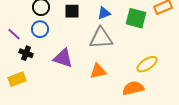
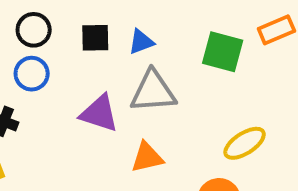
blue triangle: (104, 13) -> (141, 42), moved
purple triangle: (63, 58) -> (99, 113), moved

